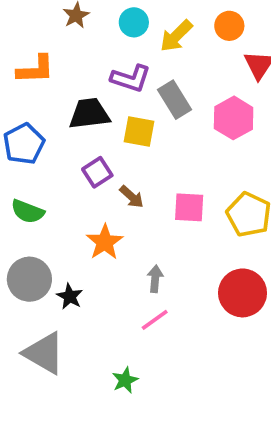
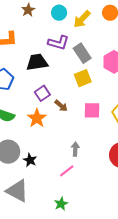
yellow square: (139, 131) -> (83, 78), moved, turned -30
orange star: (105, 242) -> (37, 118), moved
pink line: (155, 320) -> (67, 171), moved

